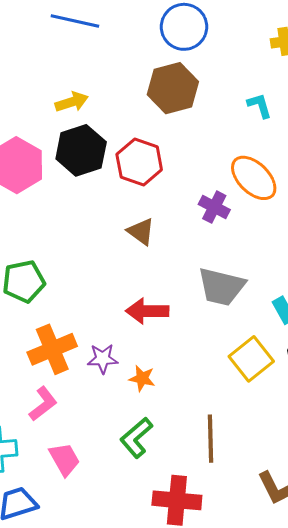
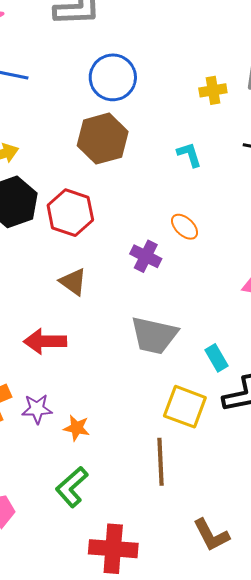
orange ellipse: (254, 178) -> (185, 227), size x0.6
red arrow: (147, 311) -> (45, 341), moved
yellow square: (251, 359) -> (185, 407), turned -30
brown line: (211, 439) -> (161, 462), moved

